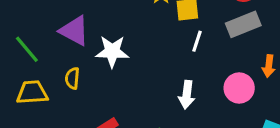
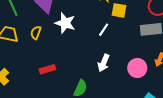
white line: (197, 41) -> (104, 30), moved

